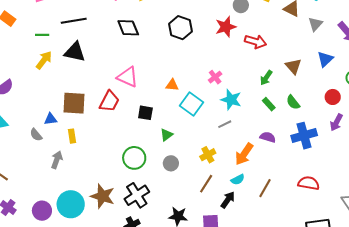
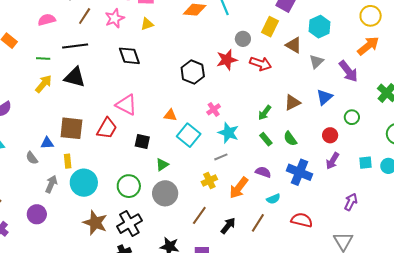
black hexagon: (180, 28) -> (193, 72), moved
red arrow: (255, 42) -> (261, 64), moved
brown triangle: (293, 66) -> (292, 103), turned 42
blue cross: (304, 136) -> (299, 172), turned 35
yellow cross: (208, 155) -> (209, 181), moved
gray circle: (171, 163) -> (165, 193), size x1.6
cyan semicircle: (238, 180) -> (273, 199), moved
black arrow: (228, 200) -> (228, 226), moved
cyan circle: (71, 204) -> (84, 183), moved
purple circle: (42, 211) -> (37, 214), moved

